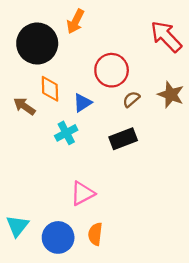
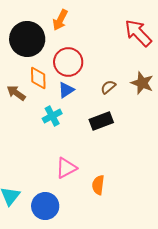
red circle: (112, 70) -> (68, 62), moved
orange semicircle: (95, 234) -> (98, 185), moved

